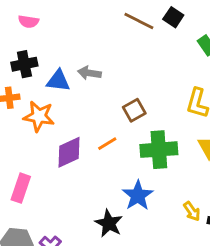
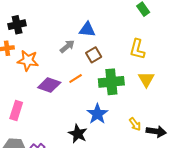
gray arrow: (89, 73) -> (67, 46), moved, turned 133
blue triangle: (58, 81) -> (87, 30), moved
purple diamond: (69, 152) -> (49, 85), turned 45

